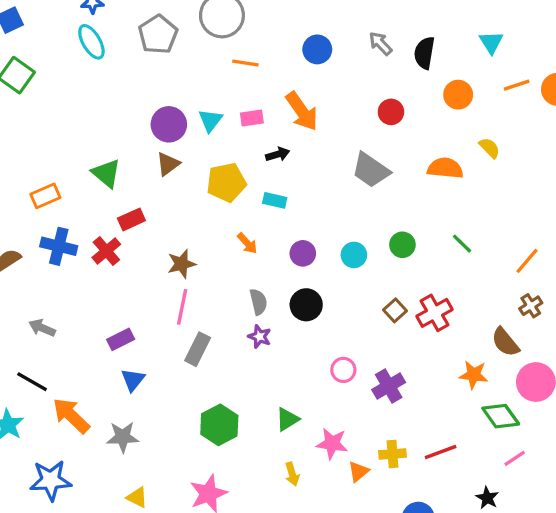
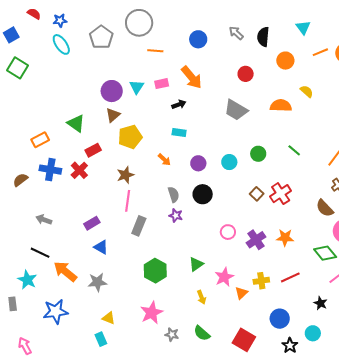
yellow pentagon: (226, 182) -> (130, 137), moved
orange star: (474, 375) -> (285, 238), moved
blue triangle: (133, 380) -> (101, 247), turned -35
pink star: (332, 444) -> (224, 277), turned -30

